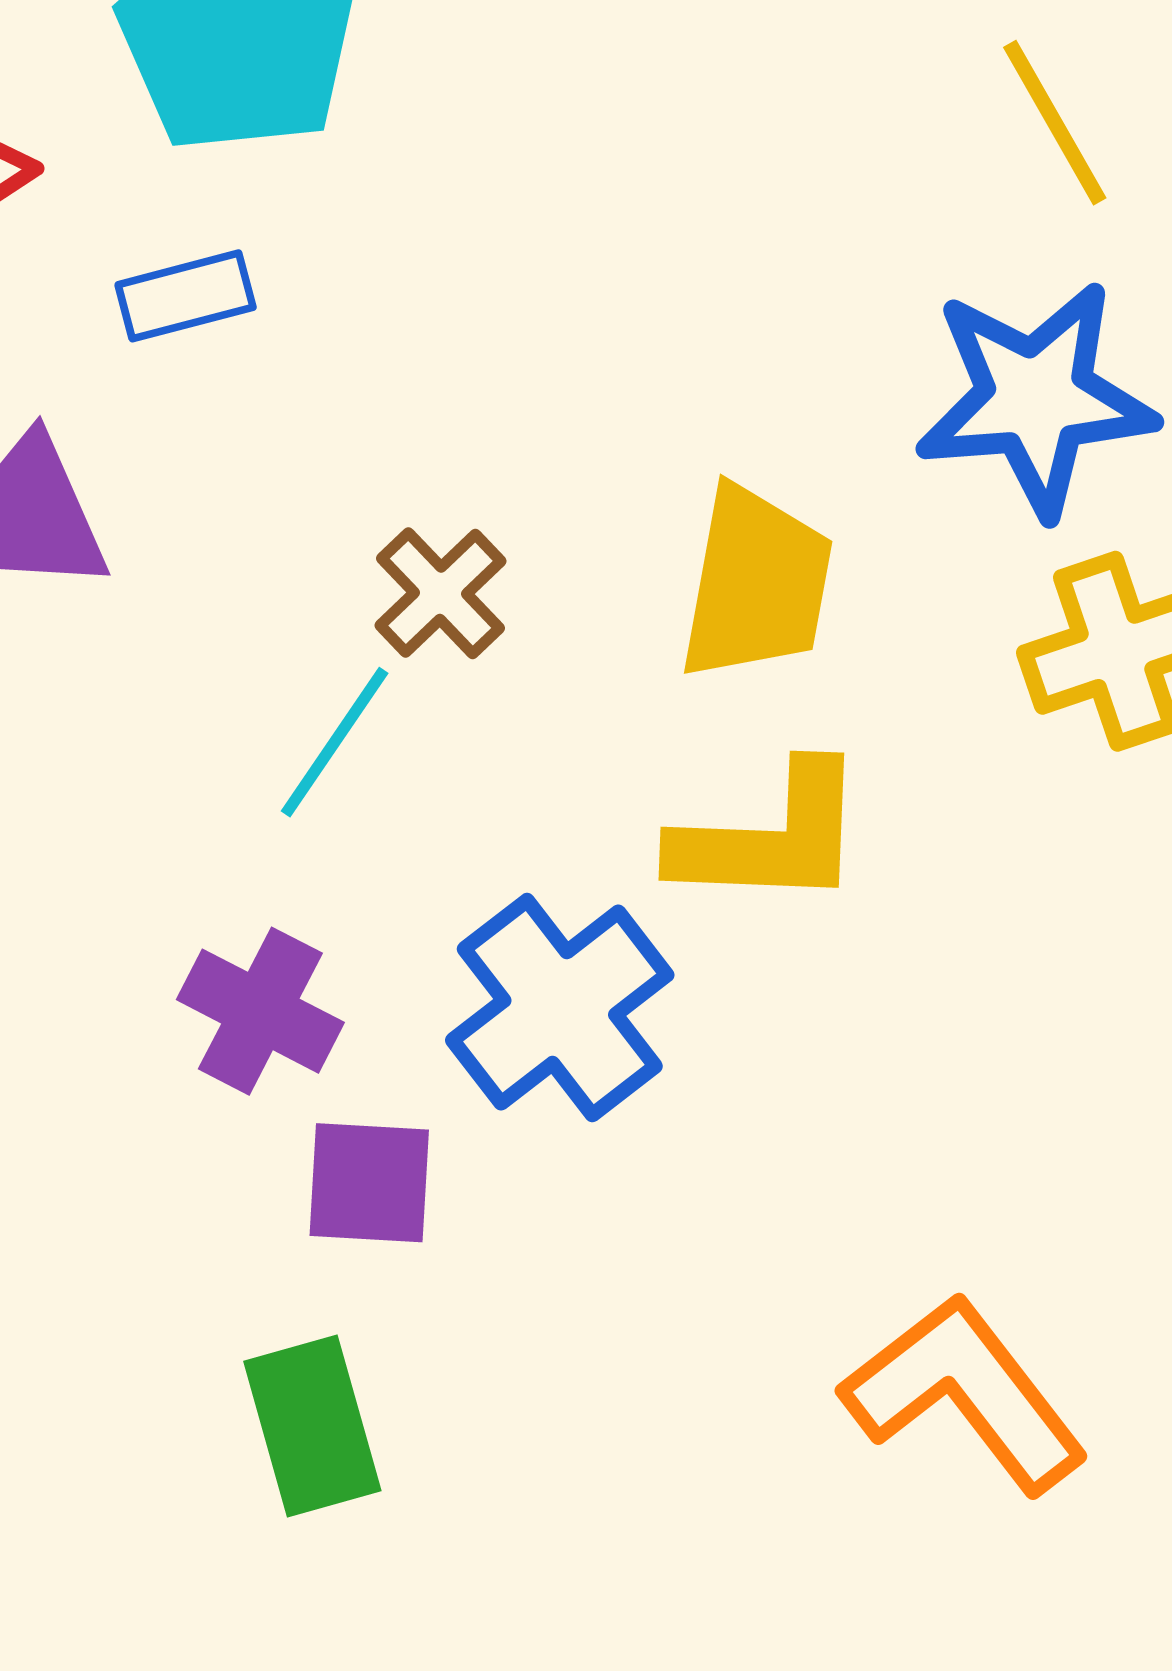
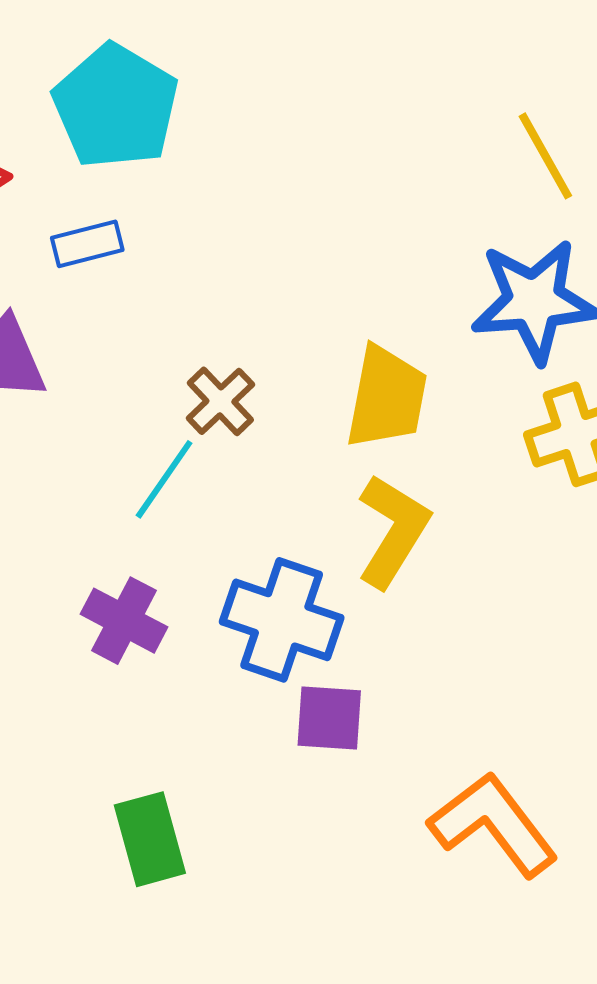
yellow L-shape: (770, 837) -> (393, 531), turned -61
blue cross: (560, 1008) -> (282, 620), turned -34
purple square: (369, 1183) -> (329, 718), moved

